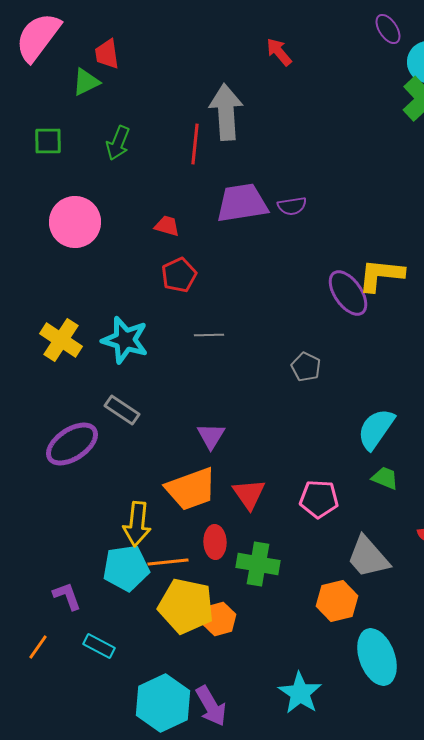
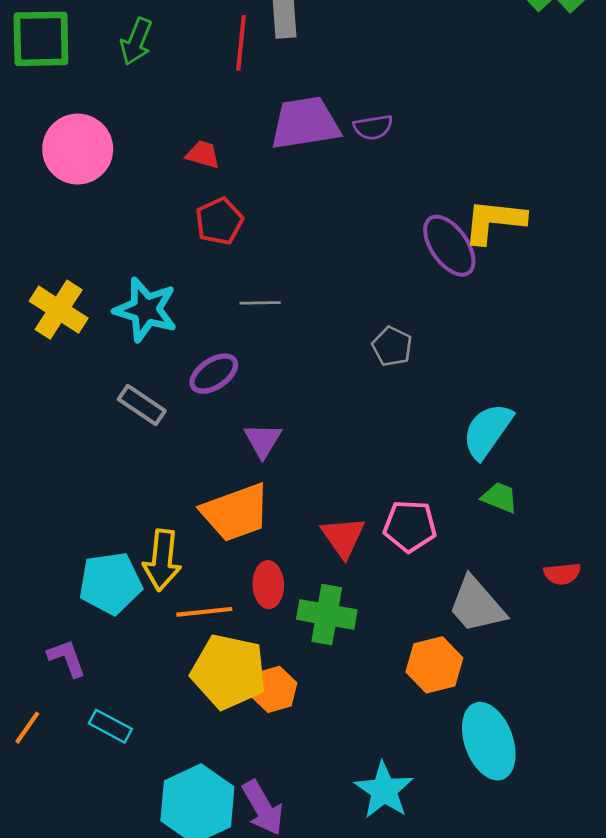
green square: (48, 141) -> (41, 39), size x1.6
purple ellipse: (72, 444) -> (214, 374), moved, size x0.7
red triangle: (249, 494) -> (343, 537), moved
cyan pentagon: (126, 568) -> (110, 583), moved

